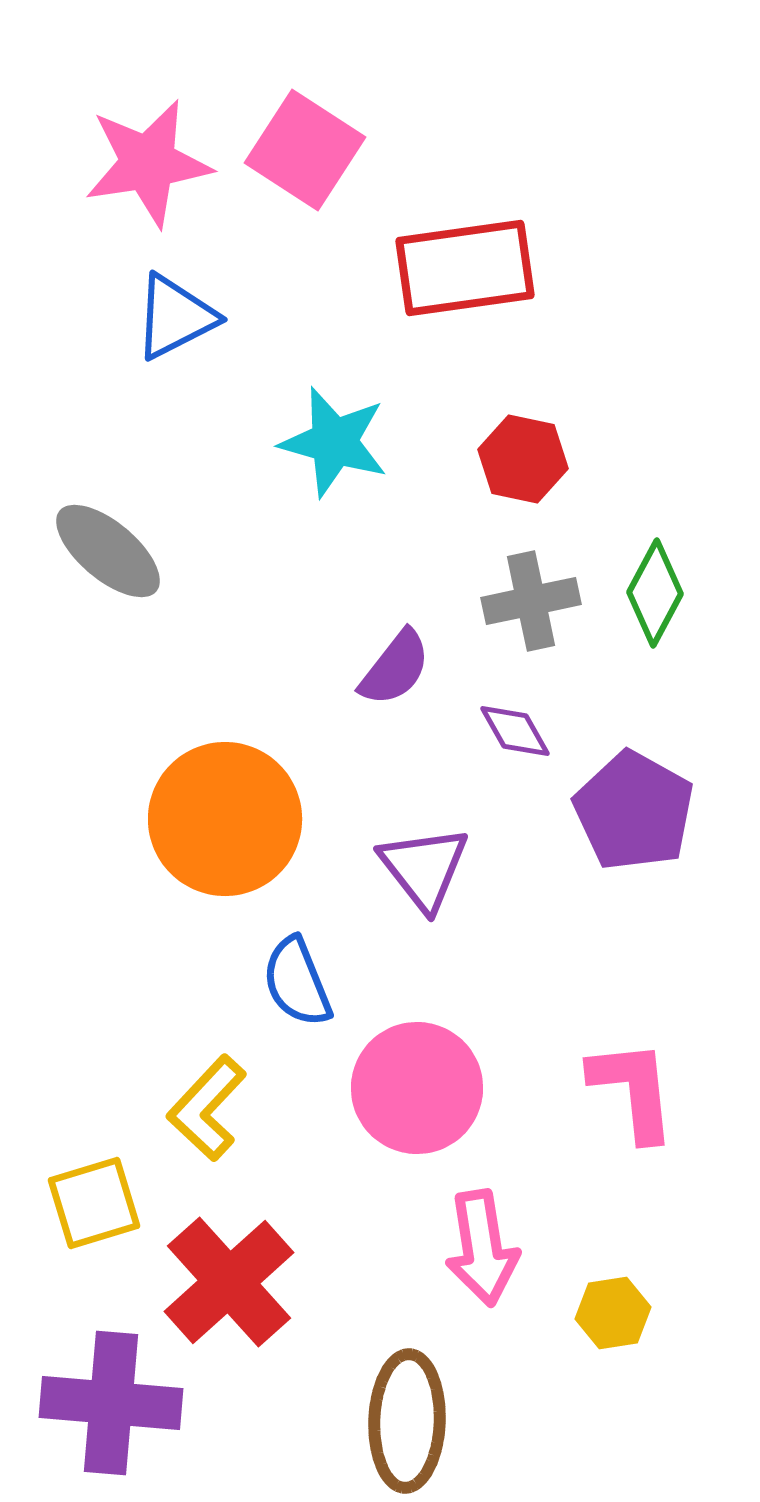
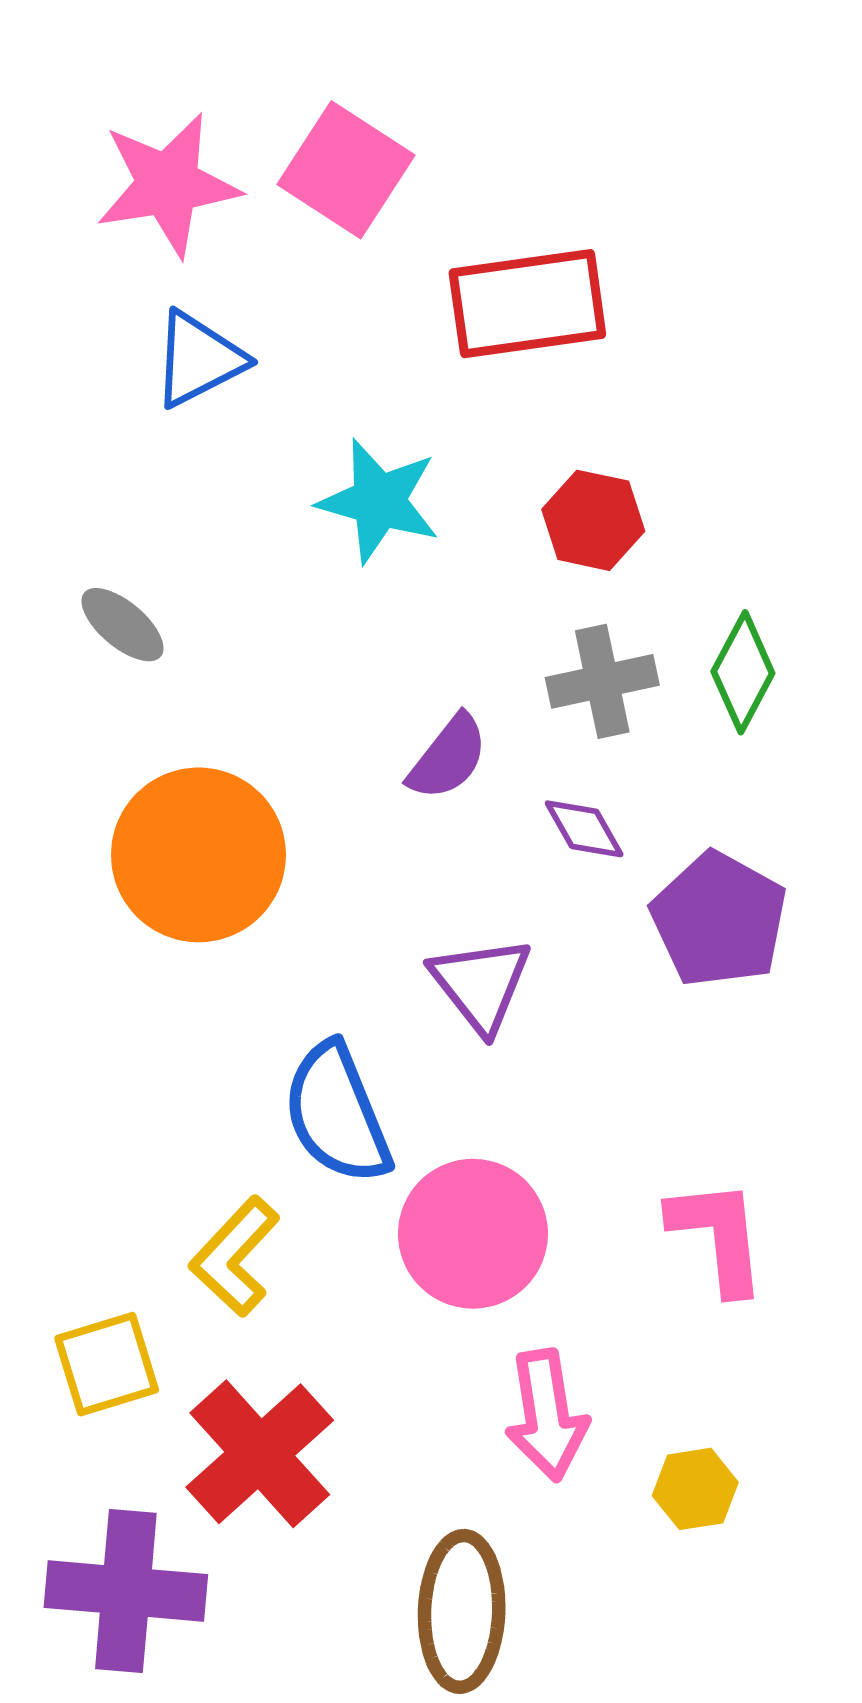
gray ellipse: (108, 551) -> (122, 625), size x0.7
orange circle: (225, 819) -> (198, 855), moved
blue semicircle: (297, 982) -> (337, 1114), size x1.4

